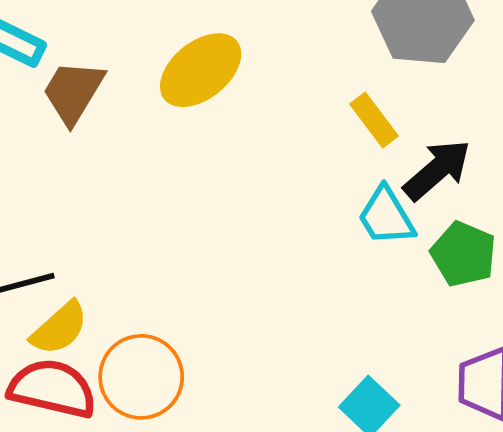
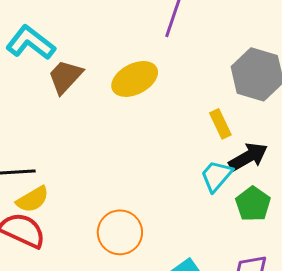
cyan trapezoid: (386, 216) -> (216, 176), turned 60
orange circle: (141, 377) -> (120, 232), moved

